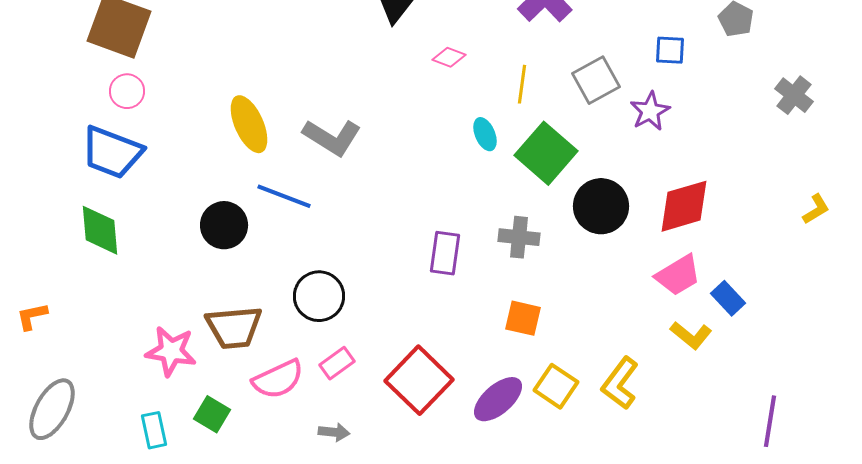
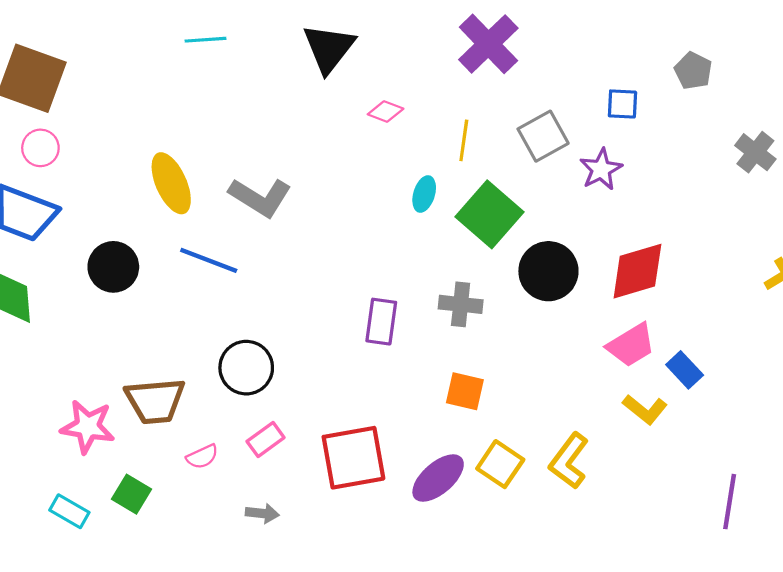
cyan ellipse: (485, 134) -> (424, 194), turned 40
black circle: (224, 225) -> (113, 267), moved
pink semicircle: (278, 379) -> (202, 457), size x0.6
red square: (419, 380) -> (353, 458), turned 36
cyan rectangle: (154, 430) -> (69, 511), turned -48

